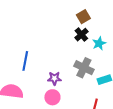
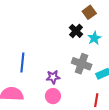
brown square: (83, 17) -> (89, 12), moved

